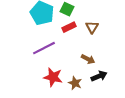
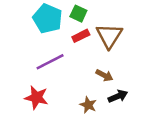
brown triangle: (92, 27) -> (109, 36), size x1.6
red star: (53, 77) -> (36, 97), moved

